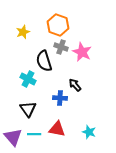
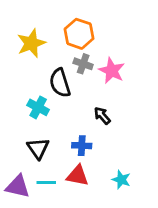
yellow star: (23, 32) -> (31, 43), size x1.5
blue cross: (60, 98) -> (82, 146), moved
purple triangle: (13, 137) -> (18, 186), turned -36

